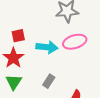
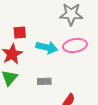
gray rectangle: (49, 81) -> (44, 81), turned 48

